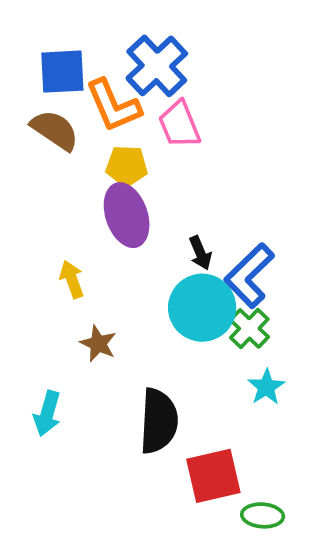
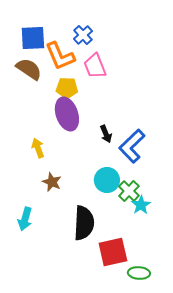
blue cross: (157, 66) -> (83, 35), size x0.6
cyan circle: (202, 308) -> (107, 180), moved, size x0.7
green cross: (249, 328) -> (129, 191), moved

